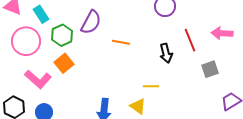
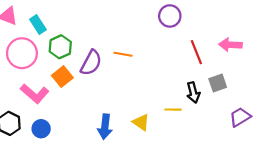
purple semicircle: (91, 22) -> (91, 63), moved
black arrow: (166, 53) -> (193, 93), moved
yellow line: (151, 86) -> (173, 110), moved

